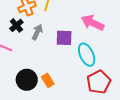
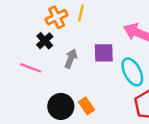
gray arrow: (37, 32) -> (71, 58), moved

